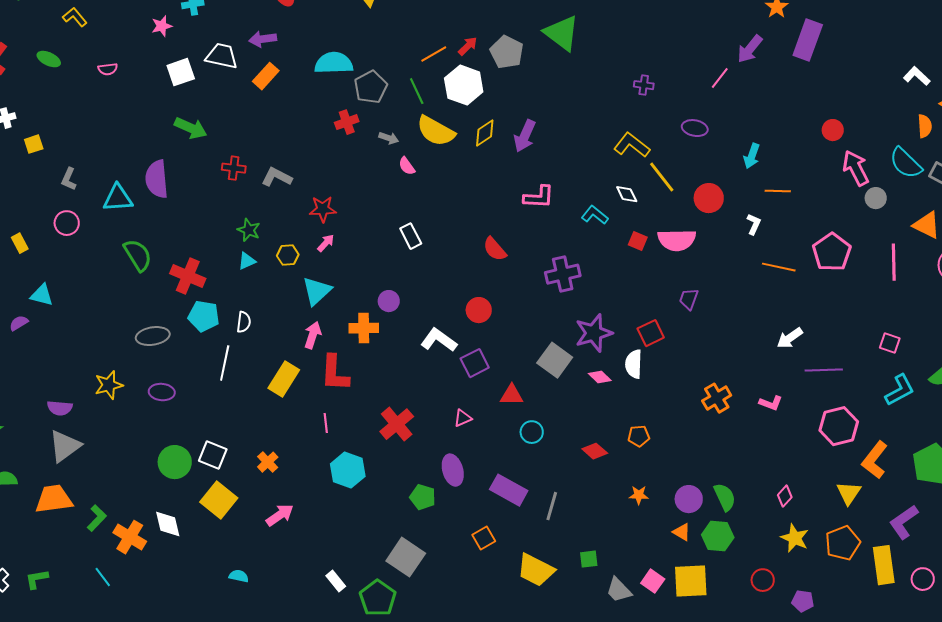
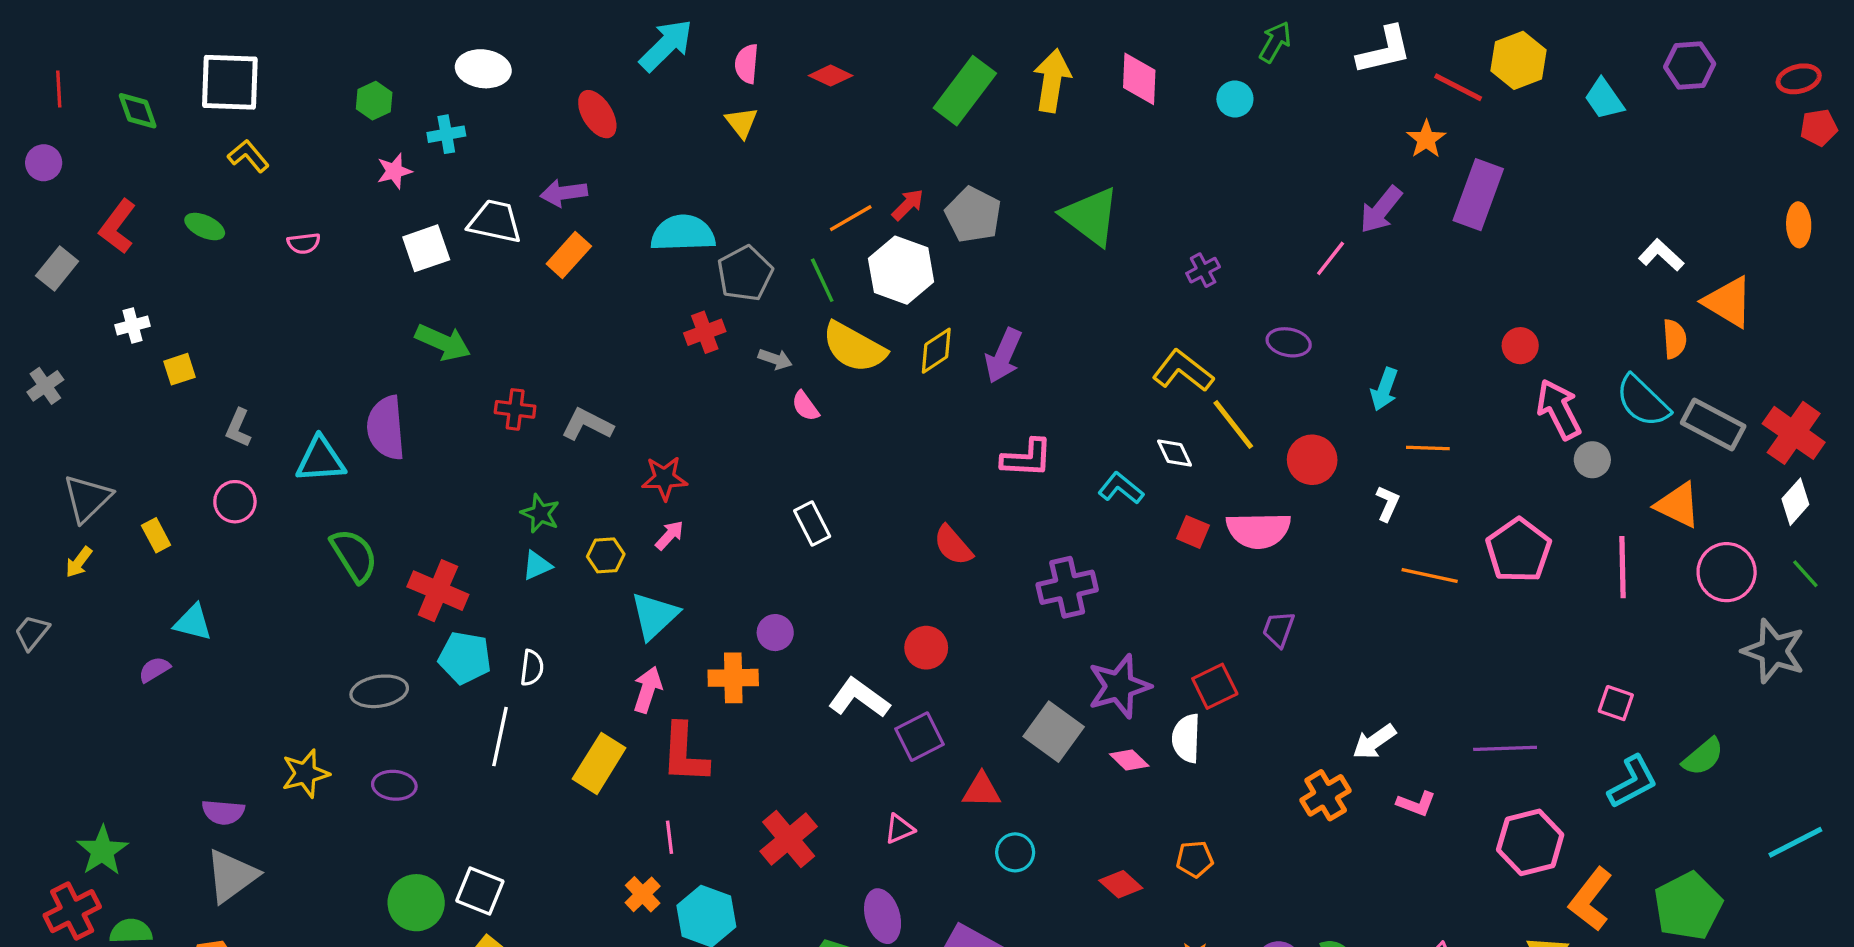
green triangle: (562, 33) -> (1091, 216), moved
purple cross: (644, 85) -> (1203, 270), turned -36
white arrow: (790, 338) -> (1374, 742), moved
orange cross: (268, 462) -> (643, 894), moved

